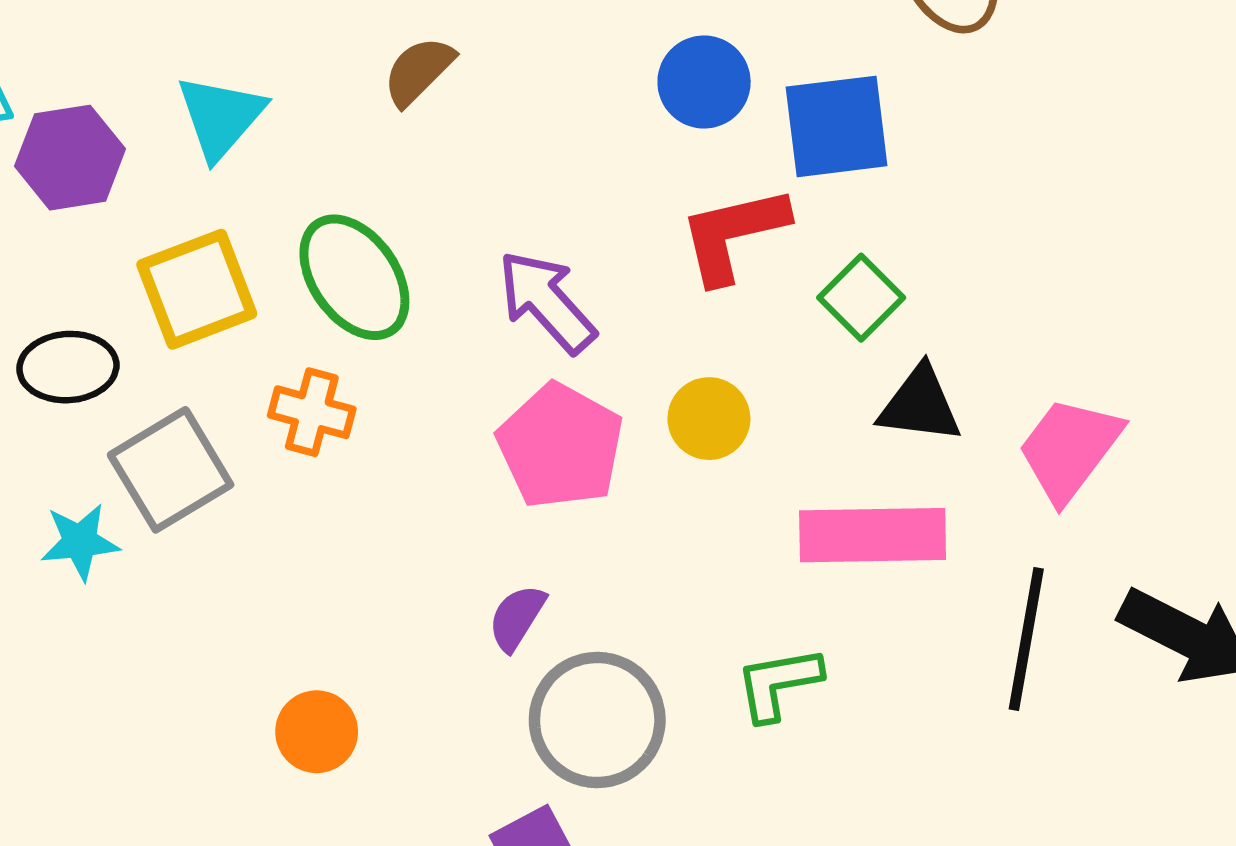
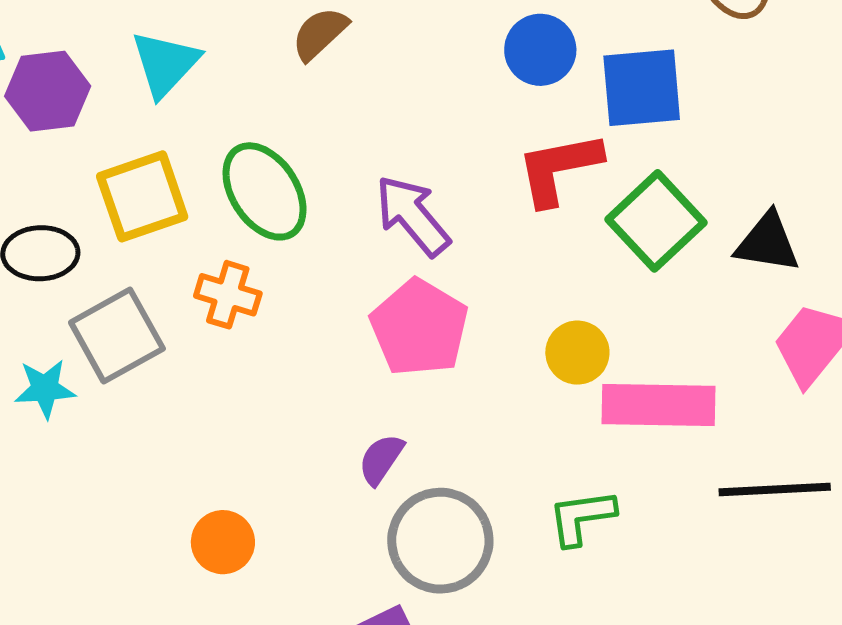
green square: (861, 298) -> (656, 221), size x1.5
black triangle: (920, 405) -> (767, 243), moved
yellow circle: (709, 419) -> (577, 353), moved
black line: (1026, 639) -> (775, 490), turned 75

